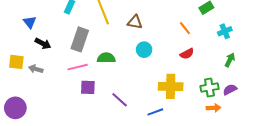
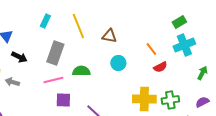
orange line: (185, 28) -> (151, 49), moved
cyan cross: (225, 31) -> (184, 45), moved, size x1.5
green cross: (209, 87) -> (170, 100), moved

